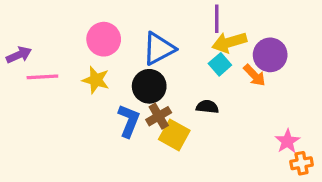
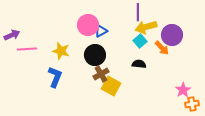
pink circle: (104, 39) -> (88, 25), moved
blue triangle: (159, 49) -> (101, 31), size x0.6
black semicircle: (207, 107) -> (139, 64), moved
blue L-shape: (129, 121) -> (55, 77), moved

